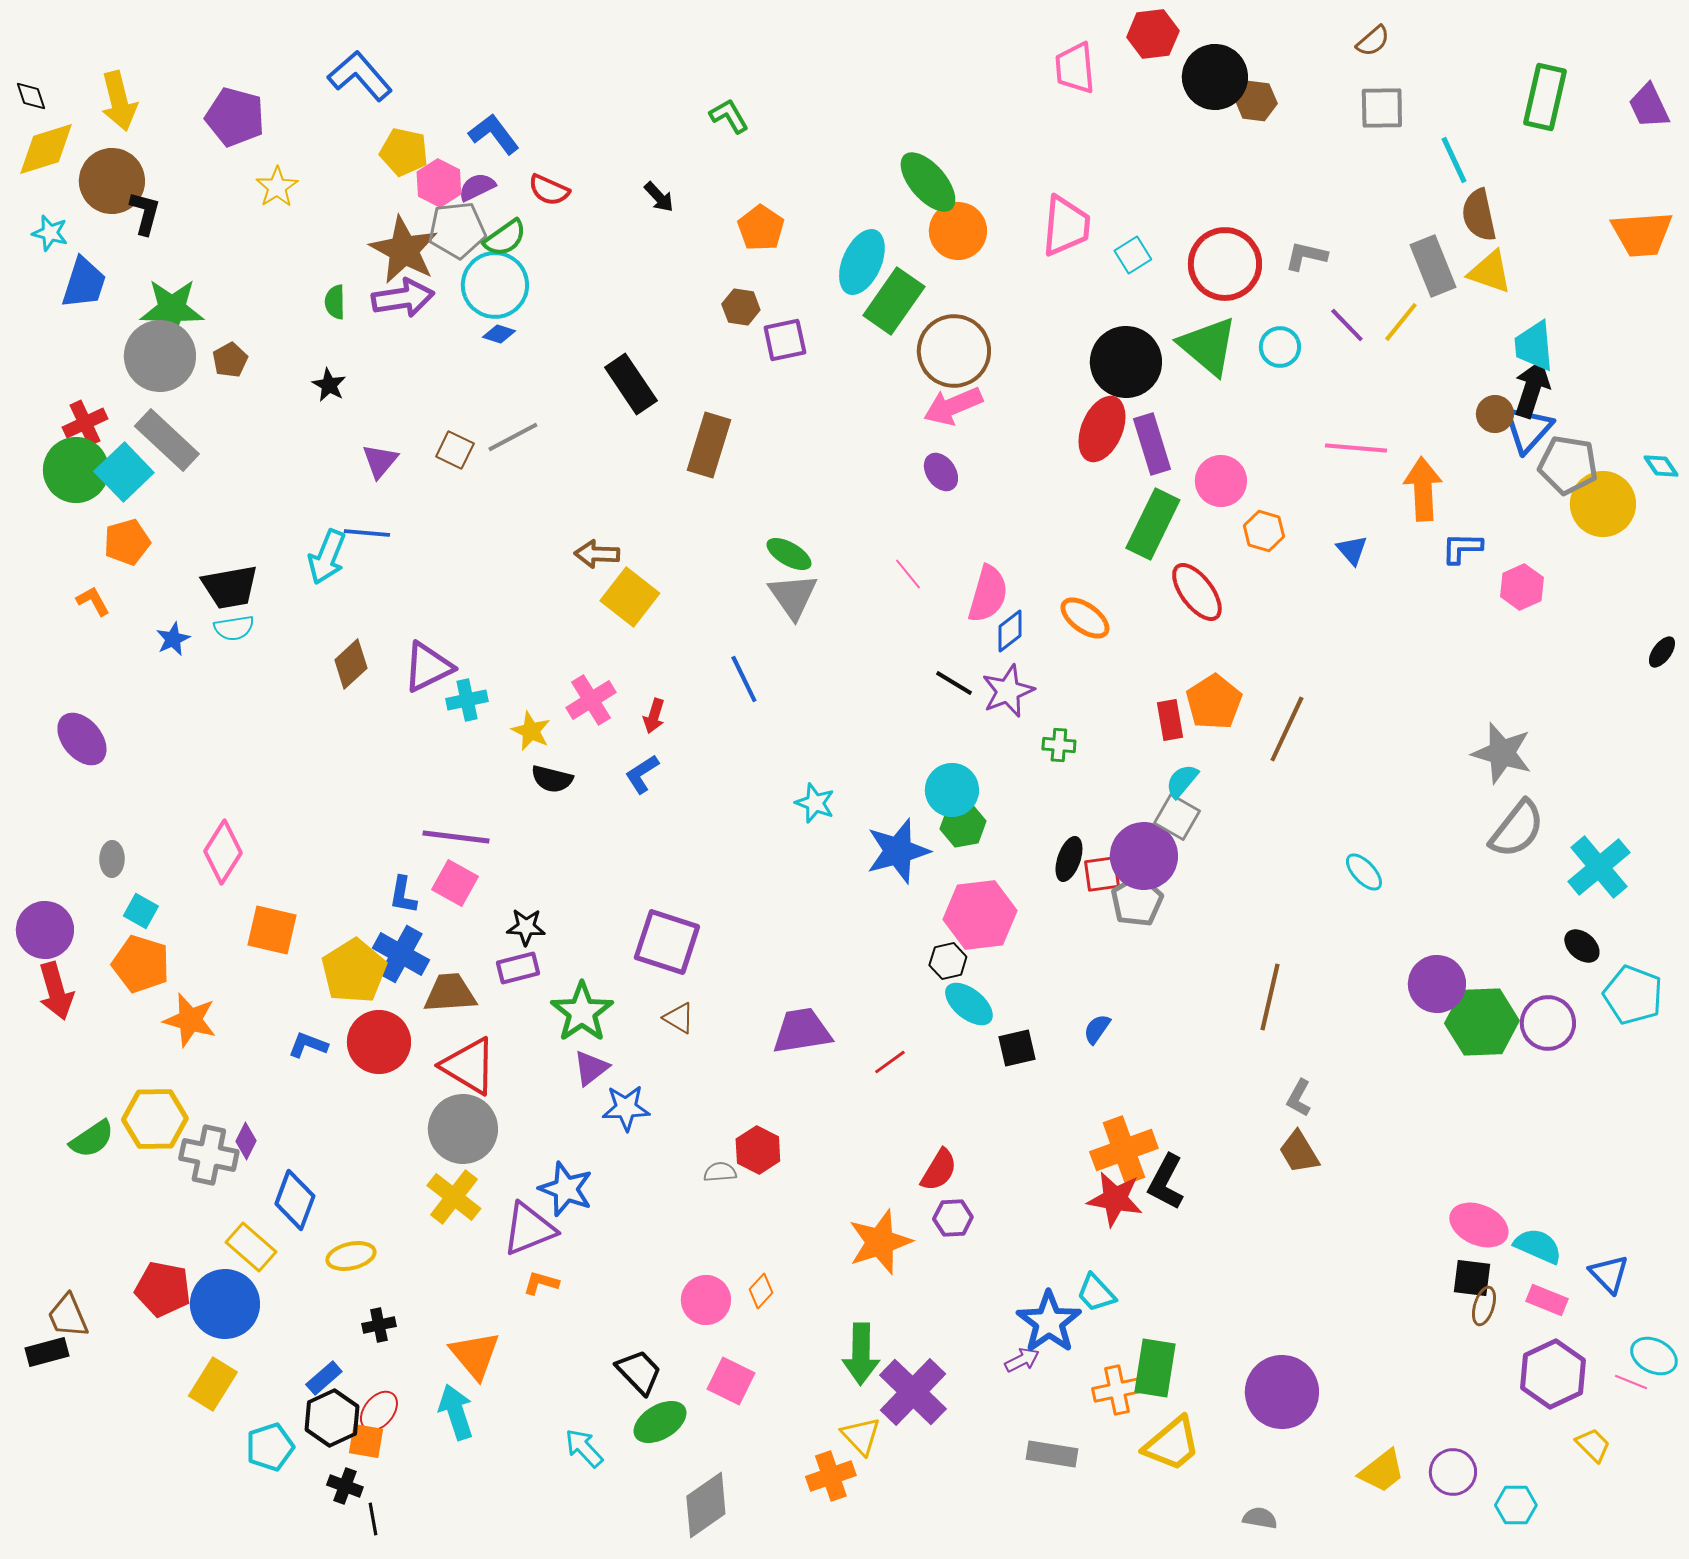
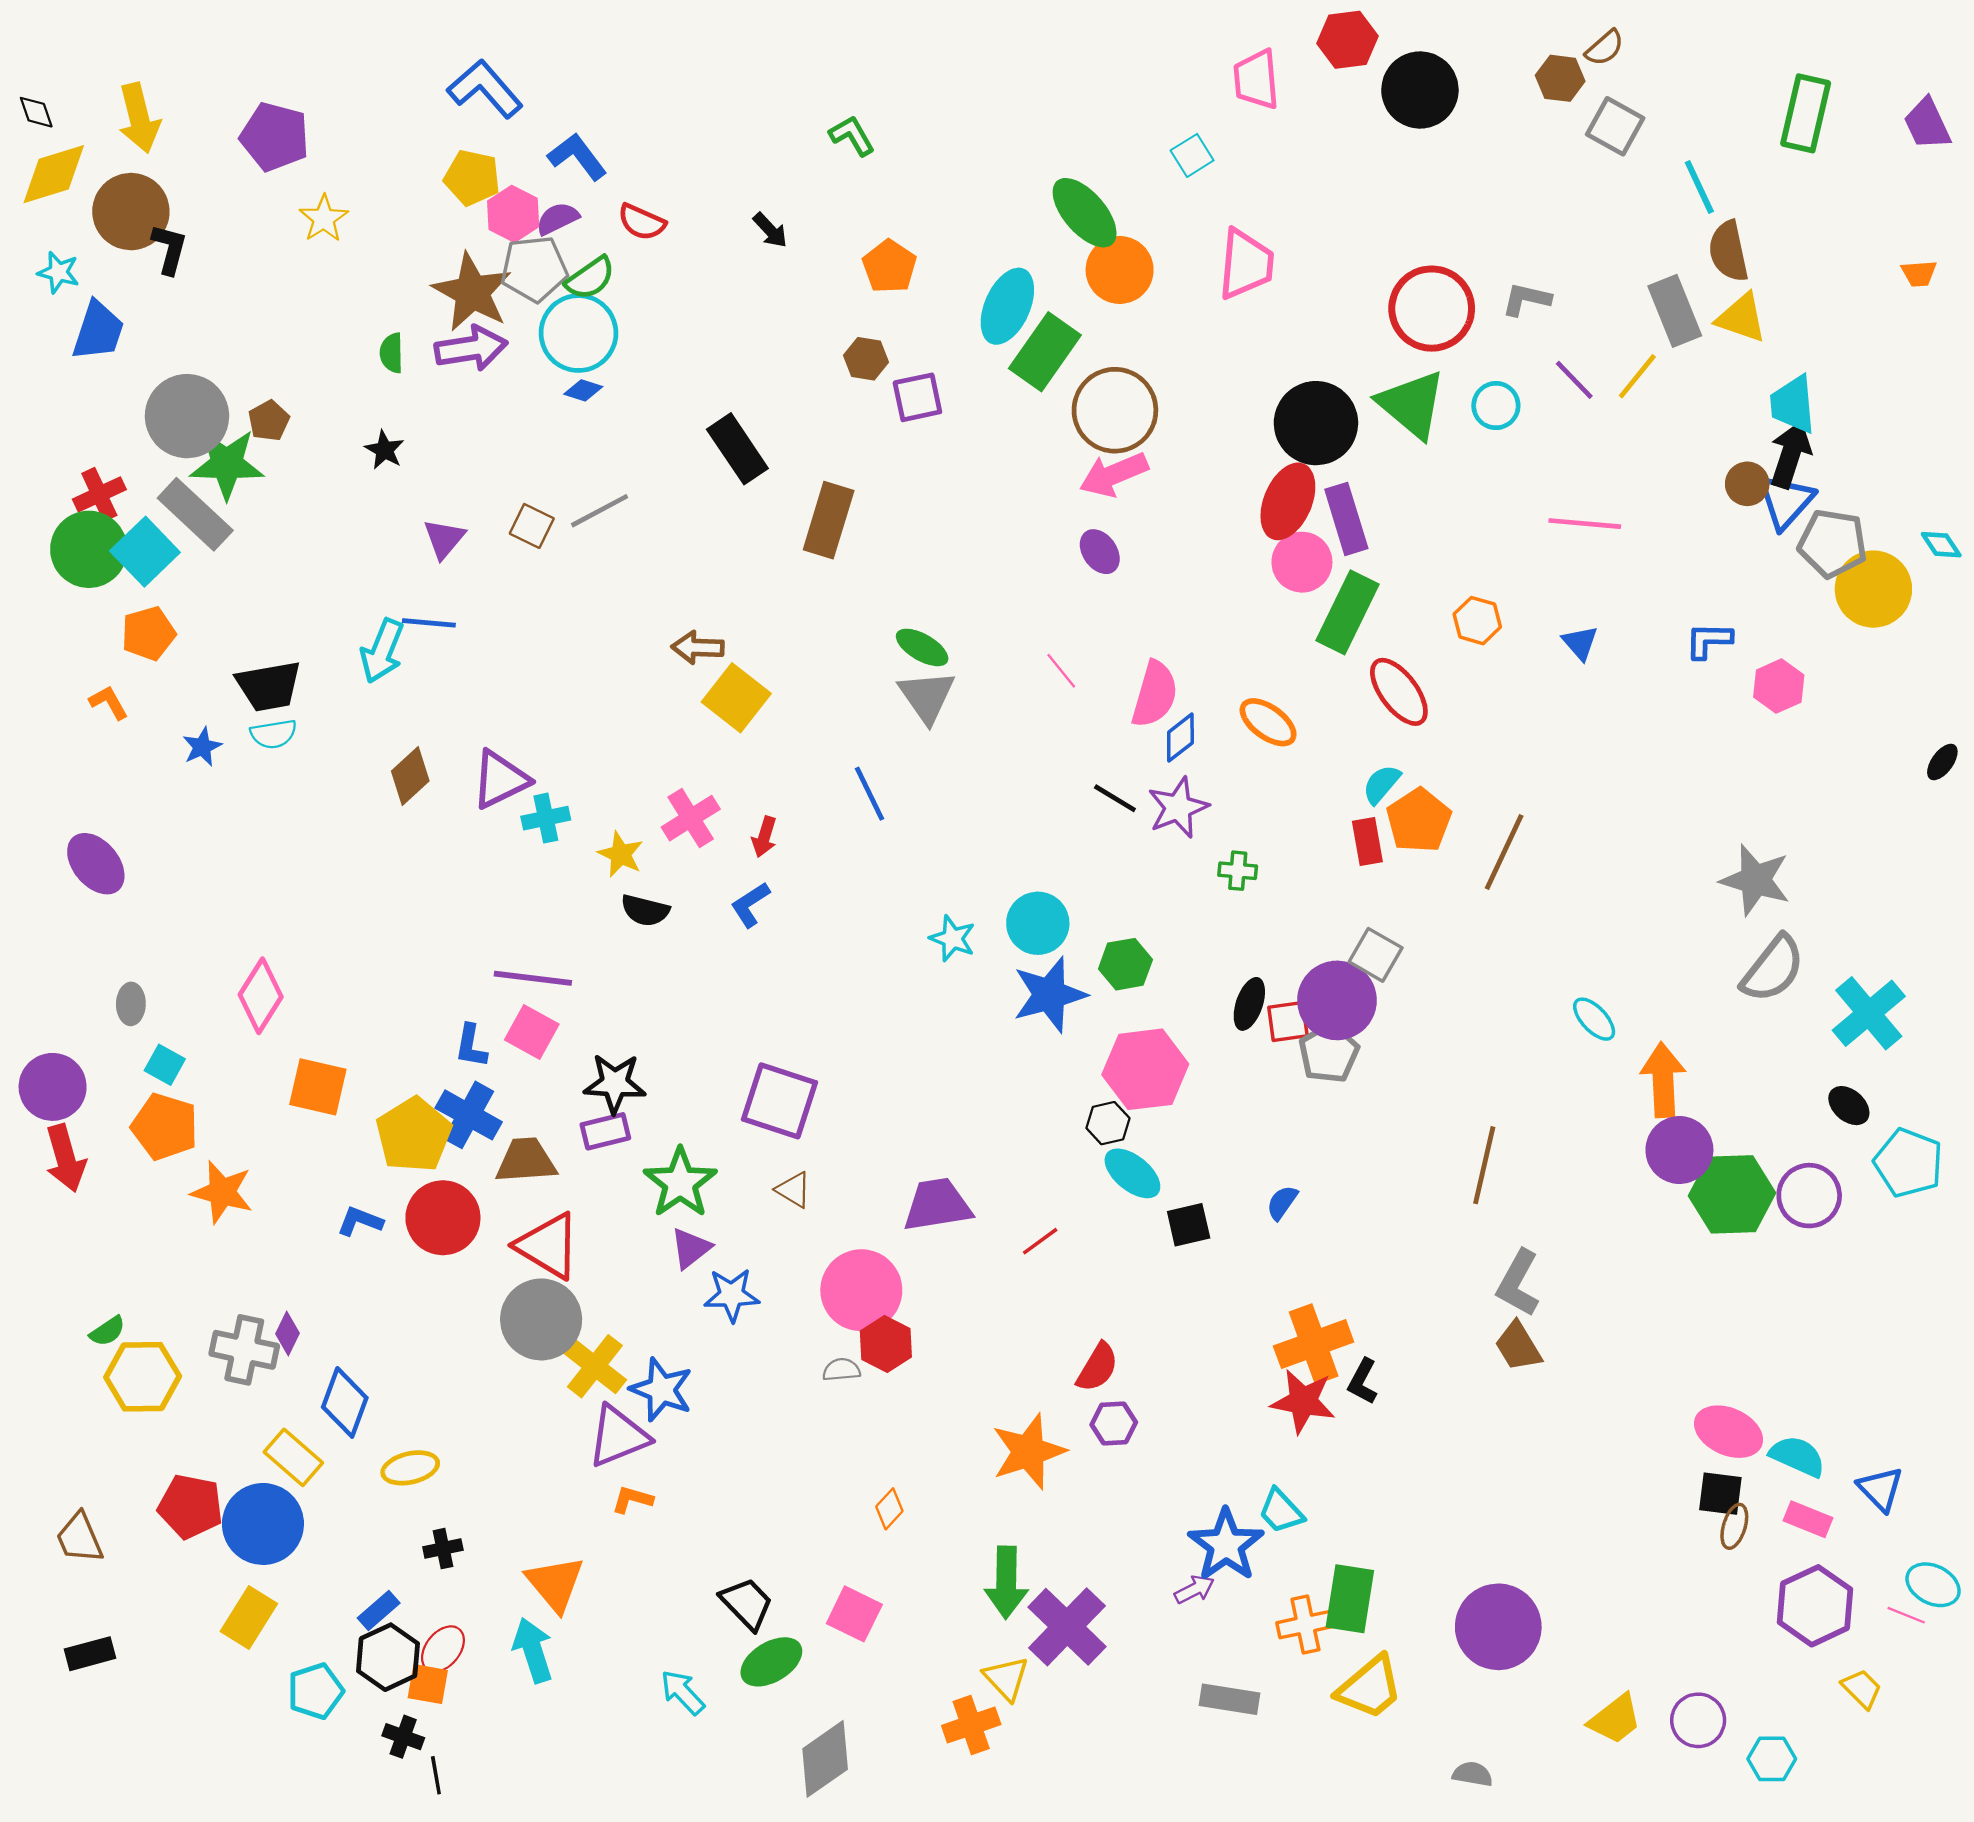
blue L-shape: (360, 76) -> (485, 89), moved
brown hexagon: (1256, 101) -> (1560, 78), moved
gray square: (1382, 108) -> (1615, 126), turned 30
orange trapezoid: (1642, 234) -> (1919, 273), size x0.5
cyan square: (1133, 255) -> (1192, 155), moved
green star: (172, 309) -> (227, 464), moved
pink circle: (1221, 481) -> (1302, 562), moved
orange arrow: (1423, 489) -> (1663, 1080), moved
cyan semicircle: (1182, 781) -> (1381, 784), moved
cyan circle: (952, 790) -> (1038, 923), moved
black star: (526, 927) -> (615, 1083), size x1.4
gray L-shape: (1299, 1098) -> (1518, 1283), size x1.5
yellow hexagon: (155, 1119) -> (143, 1377), moved
green semicircle: (92, 1139) -> (108, 1331), size x0.7
black L-shape: (1166, 1182) -> (1363, 1381), size x0.7
yellow cross: (454, 1197) -> (595, 1366), moved
pink circle: (706, 1300) -> (861, 1290), moved, size x1.4
black rectangle: (47, 1352) -> (90, 1654), moved

